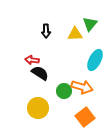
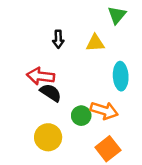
green triangle: (90, 24) -> (117, 15), moved
red arrow: (32, 60) -> (40, 76), size x1.5
cyan ellipse: (95, 60) -> (121, 76), turned -30

